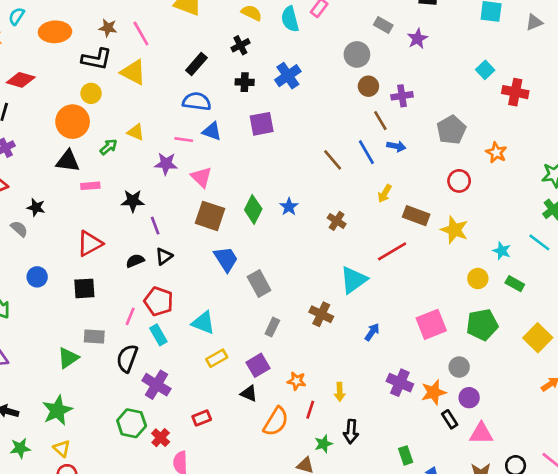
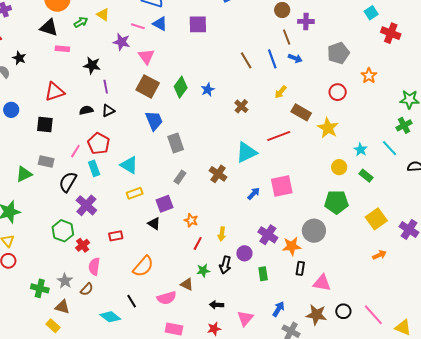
pink square: (431, 324) -> (282, 186), moved
gray circle: (459, 367) -> (314, 231), size x1.5
purple circle: (469, 398) -> (244, 253), moved
black rectangle: (450, 419) -> (300, 268), turned 32
orange semicircle: (276, 422) -> (143, 266), moved
green rectangle: (406, 455) -> (263, 274), moved

